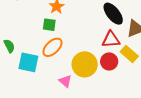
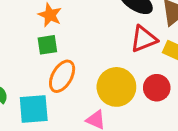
red circle: (109, 61) -> (157, 88), moved

